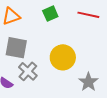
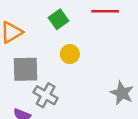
yellow circle: (63, 57) -> (70, 54), moved, size x0.6

